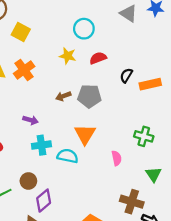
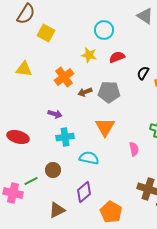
orange cross: (24, 70) -> (64, 77), moved
cyan semicircle: (68, 156) -> (89, 158), moved
purple diamond: (44, 201) -> (84, 192), moved

